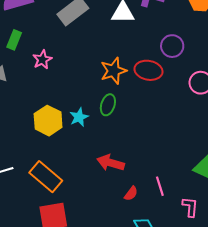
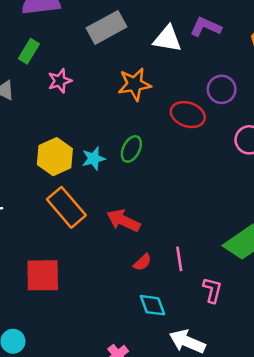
orange star: (113, 71) -> (135, 84), moved
orange rectangle: (46, 177) -> (66, 207), moved

